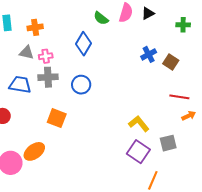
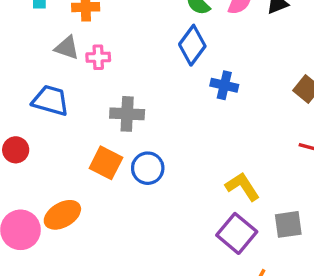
blue diamond: (83, 44) -> (192, 45), moved
blue cross: (149, 54) -> (224, 85), moved, turned 35
gray cross: (48, 77) -> (127, 114), moved
blue circle: (81, 85) -> (148, 168), moved

